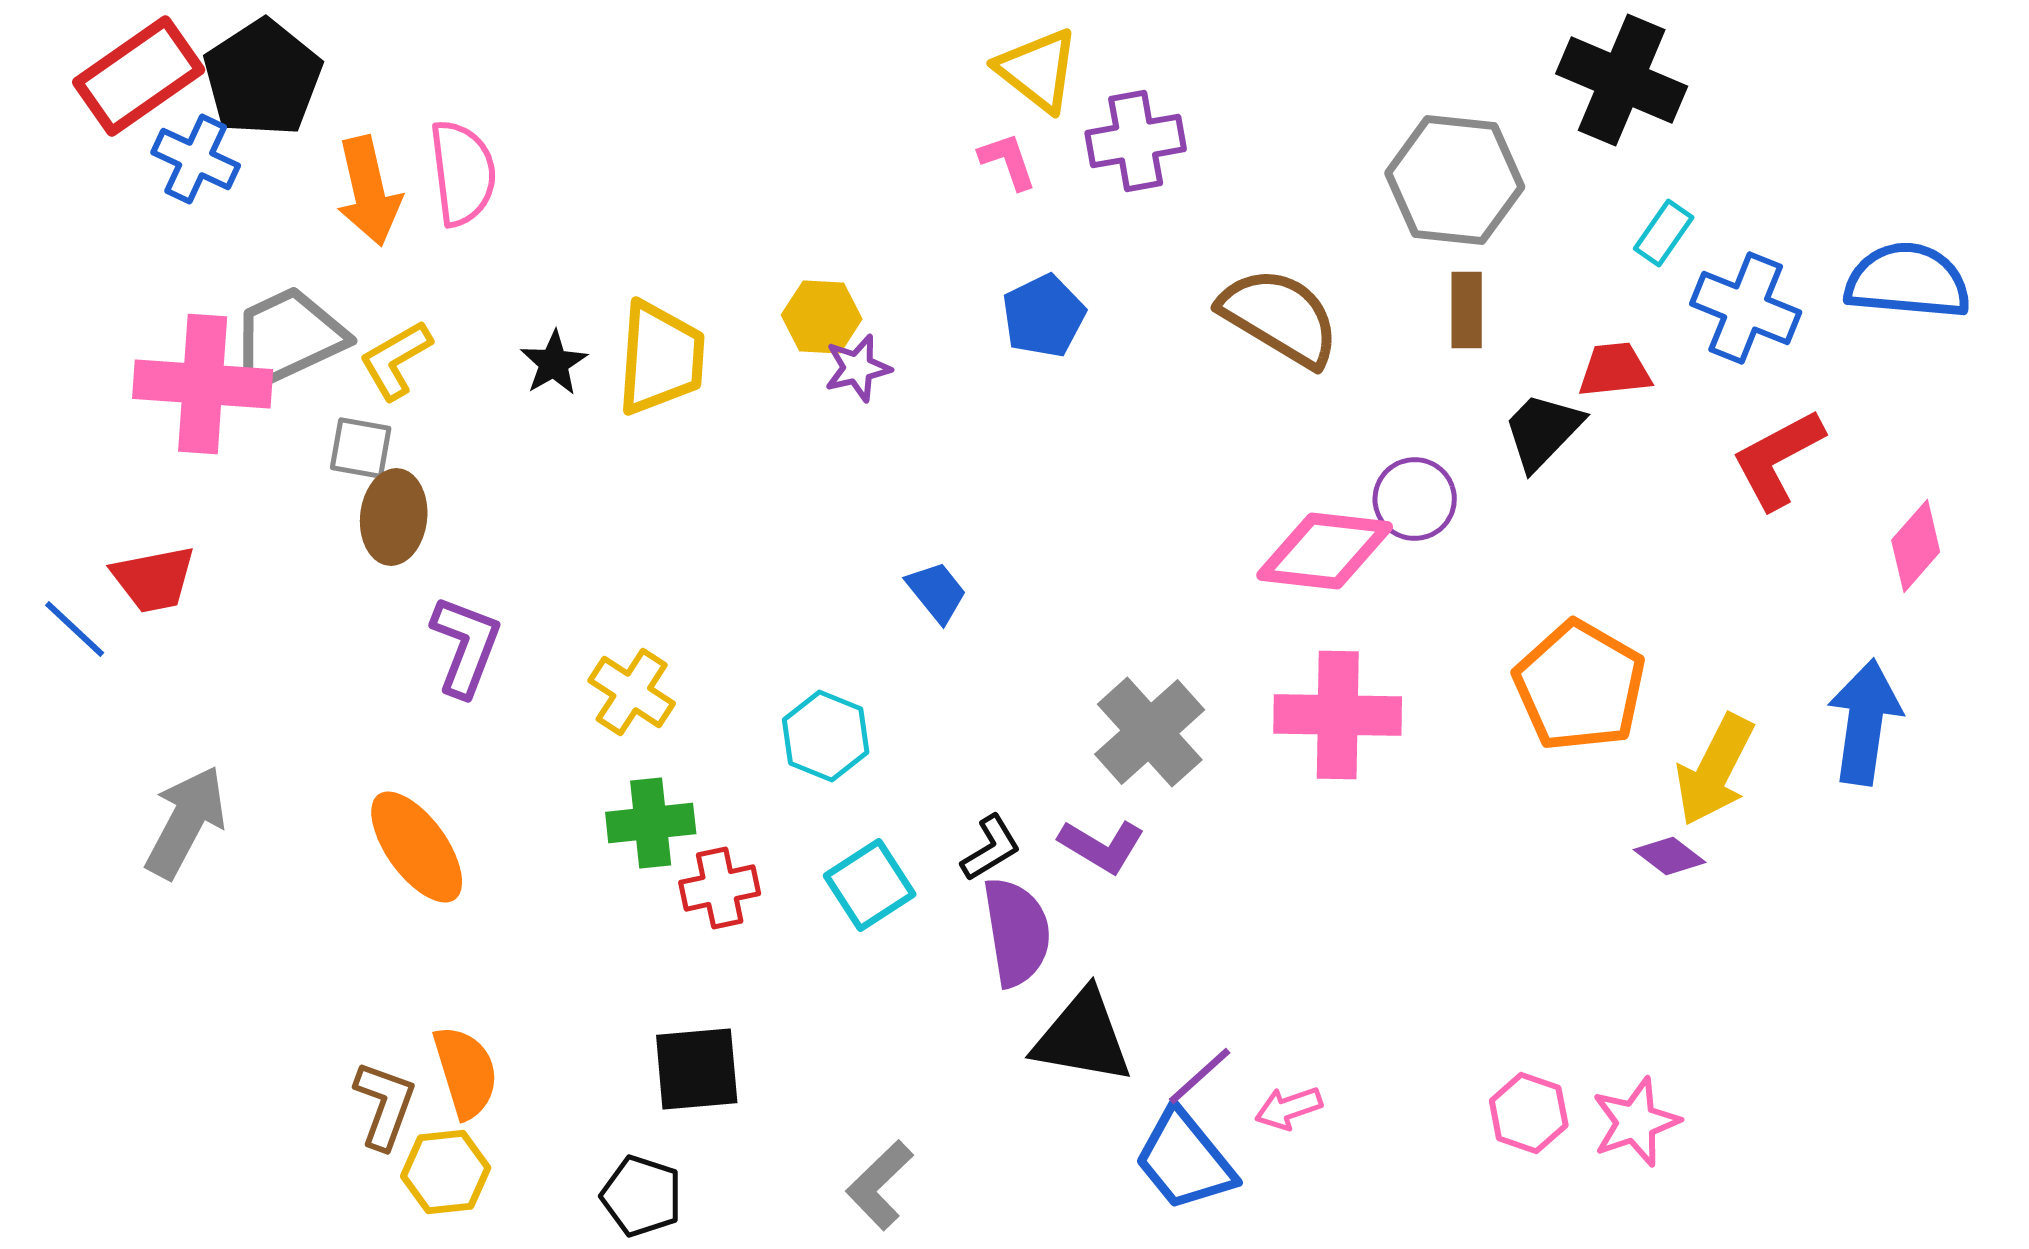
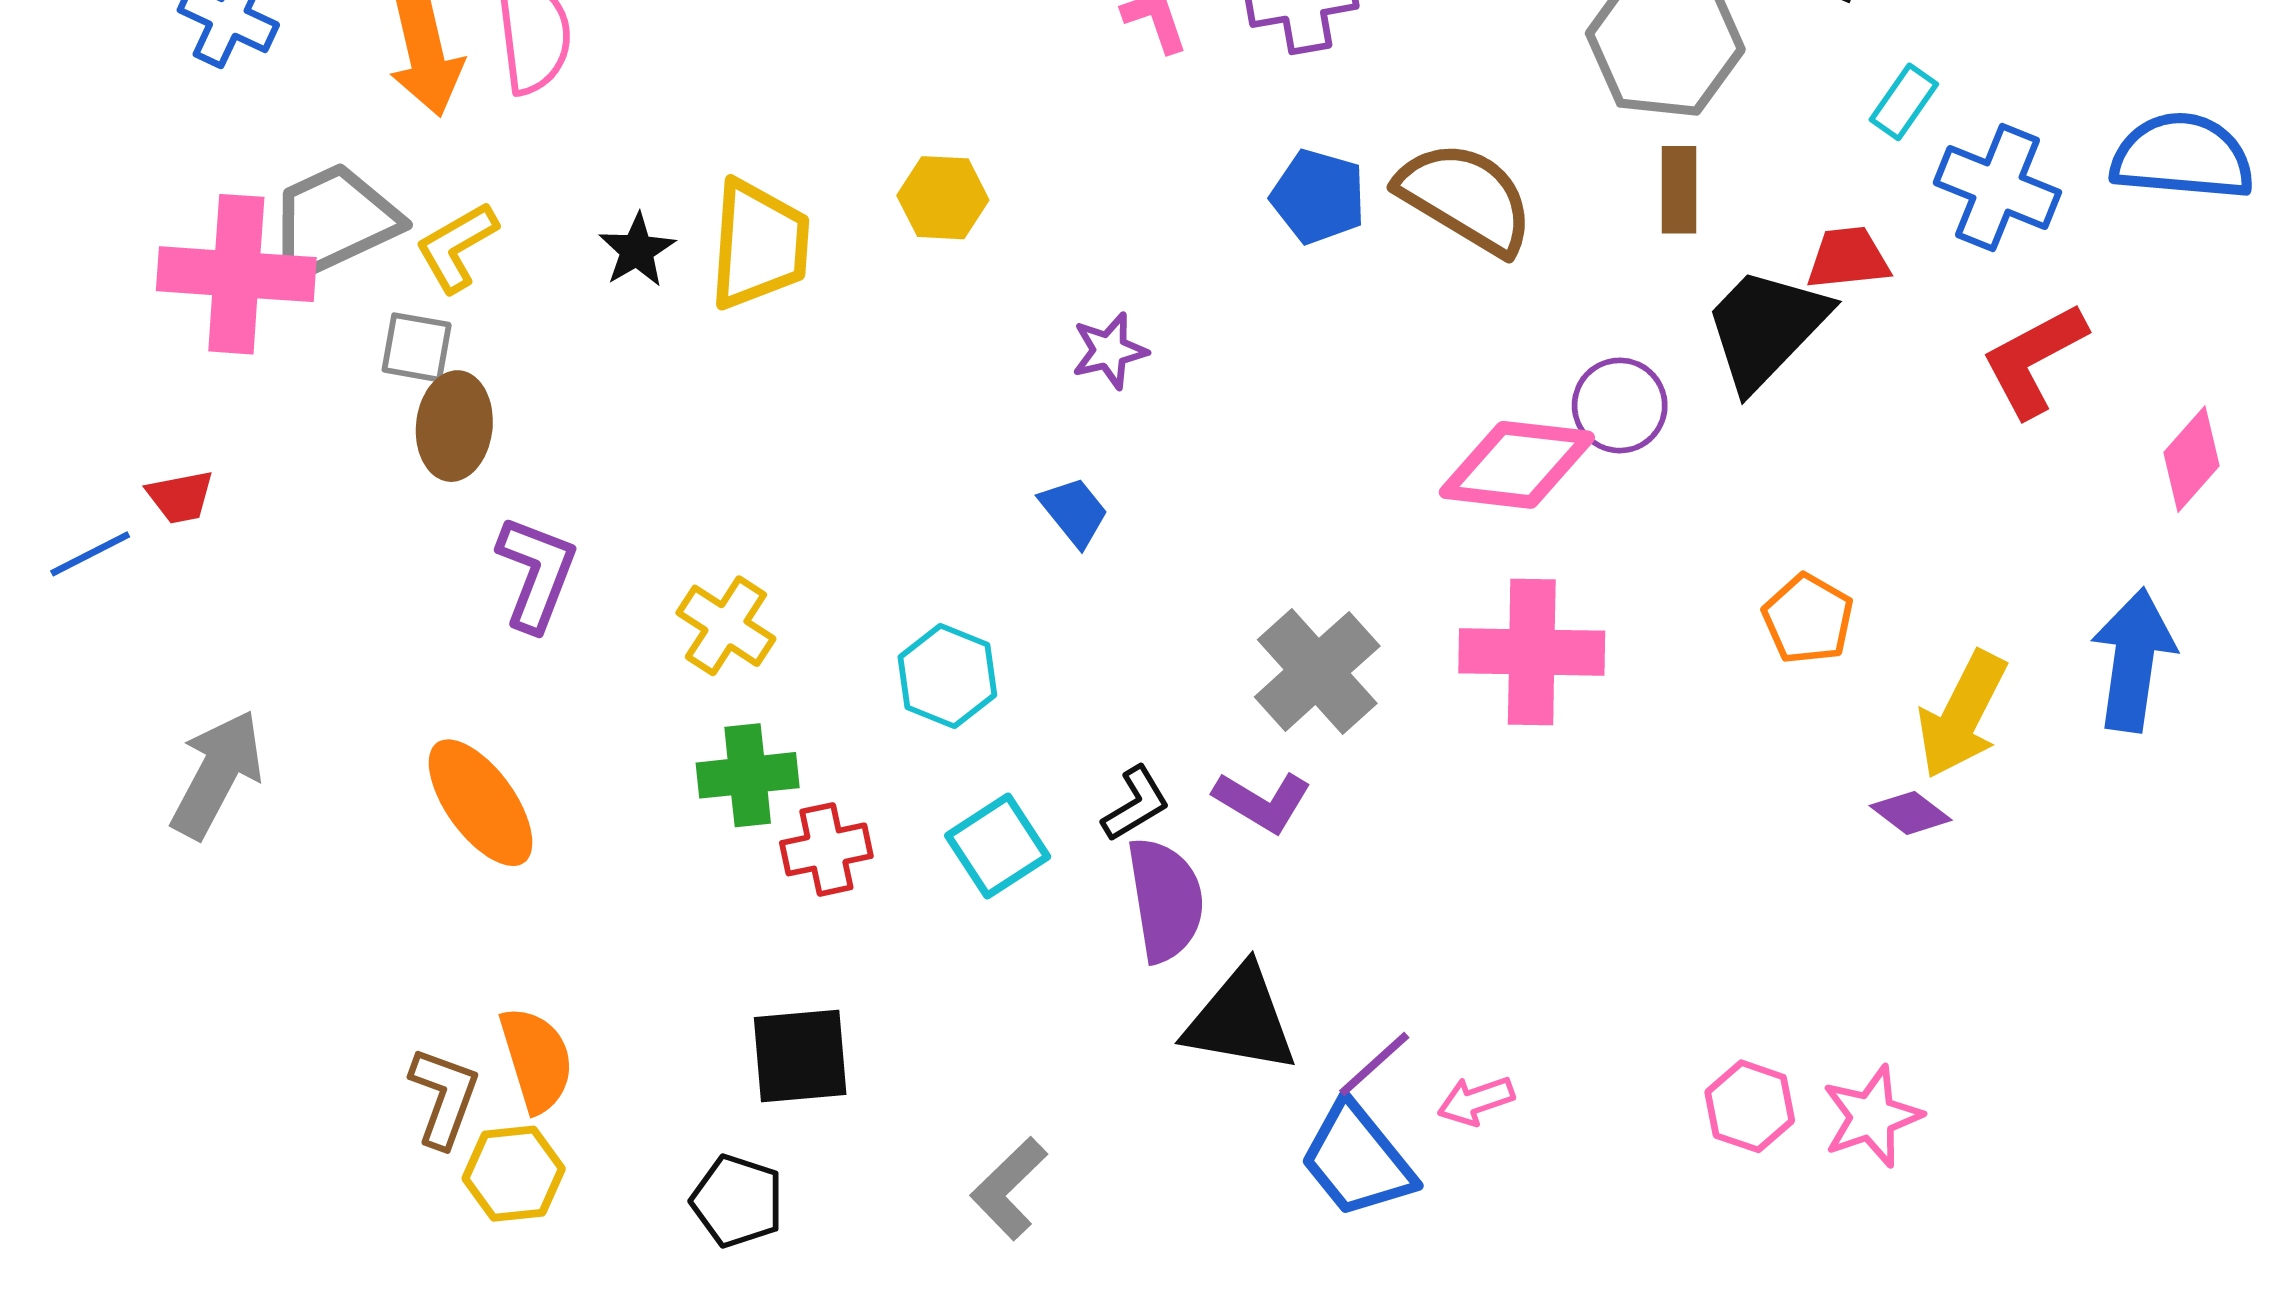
blue pentagon: (1044, 316) -> (1318, 197), moved, turned -30
purple star: (858, 368) -> (1109, 351), moved
black trapezoid: (1543, 431) -> (1766, 328), size x1.4
red trapezoid: (154, 579) -> (180, 497), size x0.7
blue line: (75, 629) -> (90, 554), turned -70
orange pentagon: (1580, 686) -> (1808, 619), size x0.6

